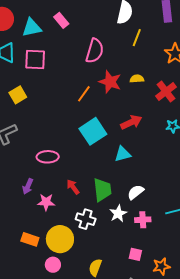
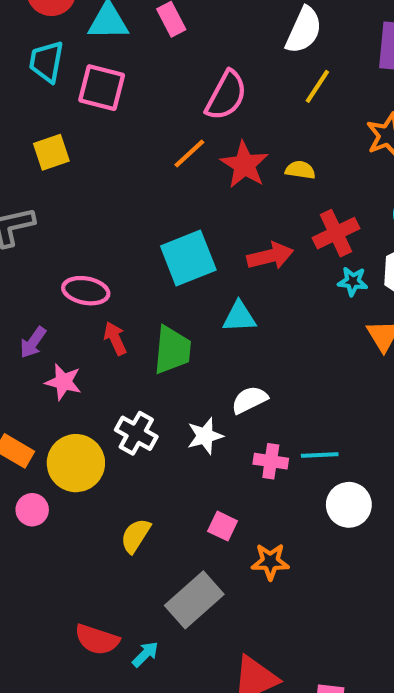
red cross: (166, 92) -> (336, 233), moved
orange line: (84, 94) -> (189, 153), moved
red arrow: (73, 187) -> (115, 338), moved
green trapezoid: (102, 190) -> (172, 350), moved
pink cross: (143, 220) -> (271, 461), moved
pink circle: (53, 265) -> (32, 510), moved

